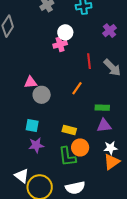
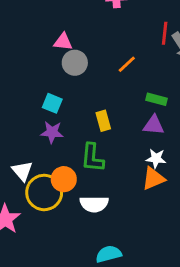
red line: (89, 61) -> (165, 33), moved
yellow rectangle: (69, 130) -> (103, 121), turned 48
orange circle: (80, 147) -> (64, 179), moved

